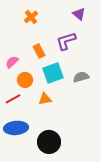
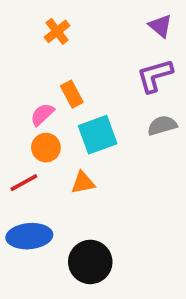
purple triangle: (79, 14) -> (160, 26), moved
purple L-shape: (66, 41) -> (155, 76), moved
pink semicircle: (12, 62) -> (42, 114), moved
gray semicircle: (81, 77) -> (162, 125), moved

